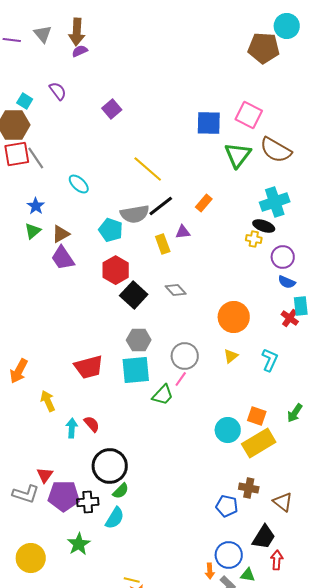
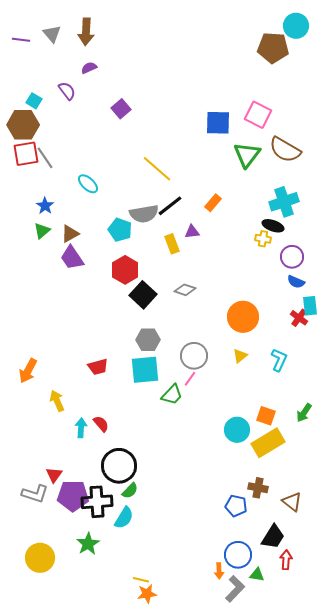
purple semicircle: (80, 51) -> (89, 68), moved
gray diamond: (176, 290) -> (185, 290), turned -30
red trapezoid: (89, 367) -> (98, 367), size x0.7
black cross: (88, 502) -> (97, 502), size x1.4

